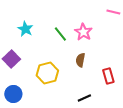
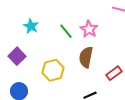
brown semicircle: (80, 60) -> (86, 57), size x1.5
red rectangle: (108, 76) -> (114, 73), turned 70

